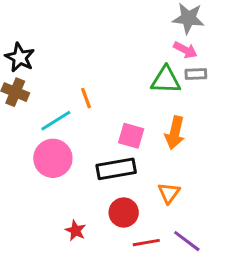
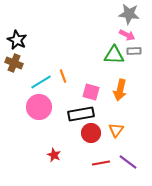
orange line: (86, 98) -> (63, 76), moved
red circle: (124, 212) -> (91, 133), moved

